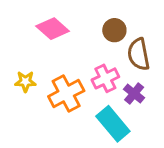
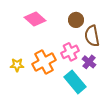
yellow star: (25, 81) -> (17, 65), moved

